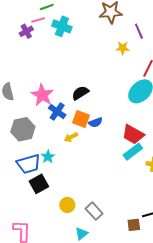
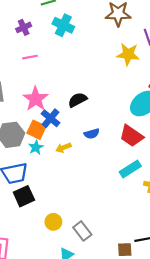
pink line: (38, 20) -> (30, 57), moved
yellow star: (123, 48) -> (128, 54), size x1.5
orange square: (81, 119) -> (36, 130), moved
red trapezoid: (133, 134) -> (131, 136), moved
cyan star: (48, 157) -> (36, 147), moved

